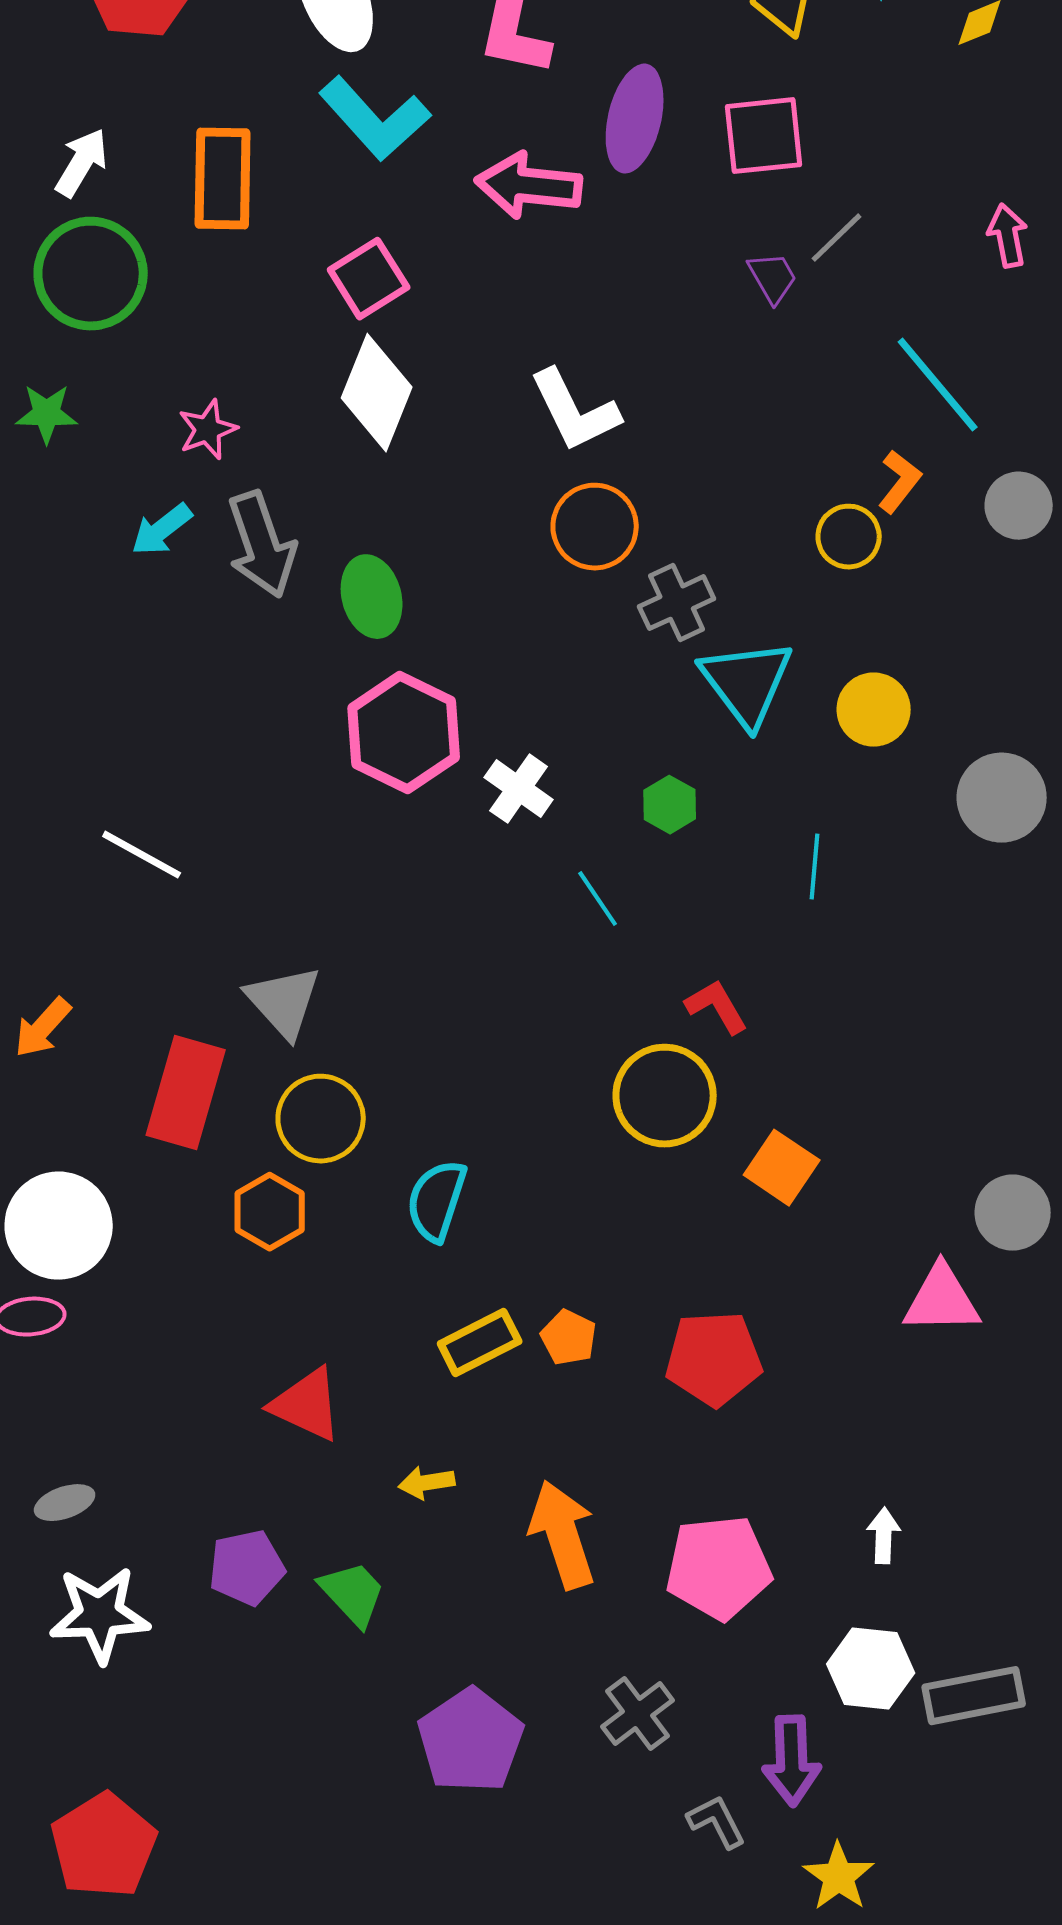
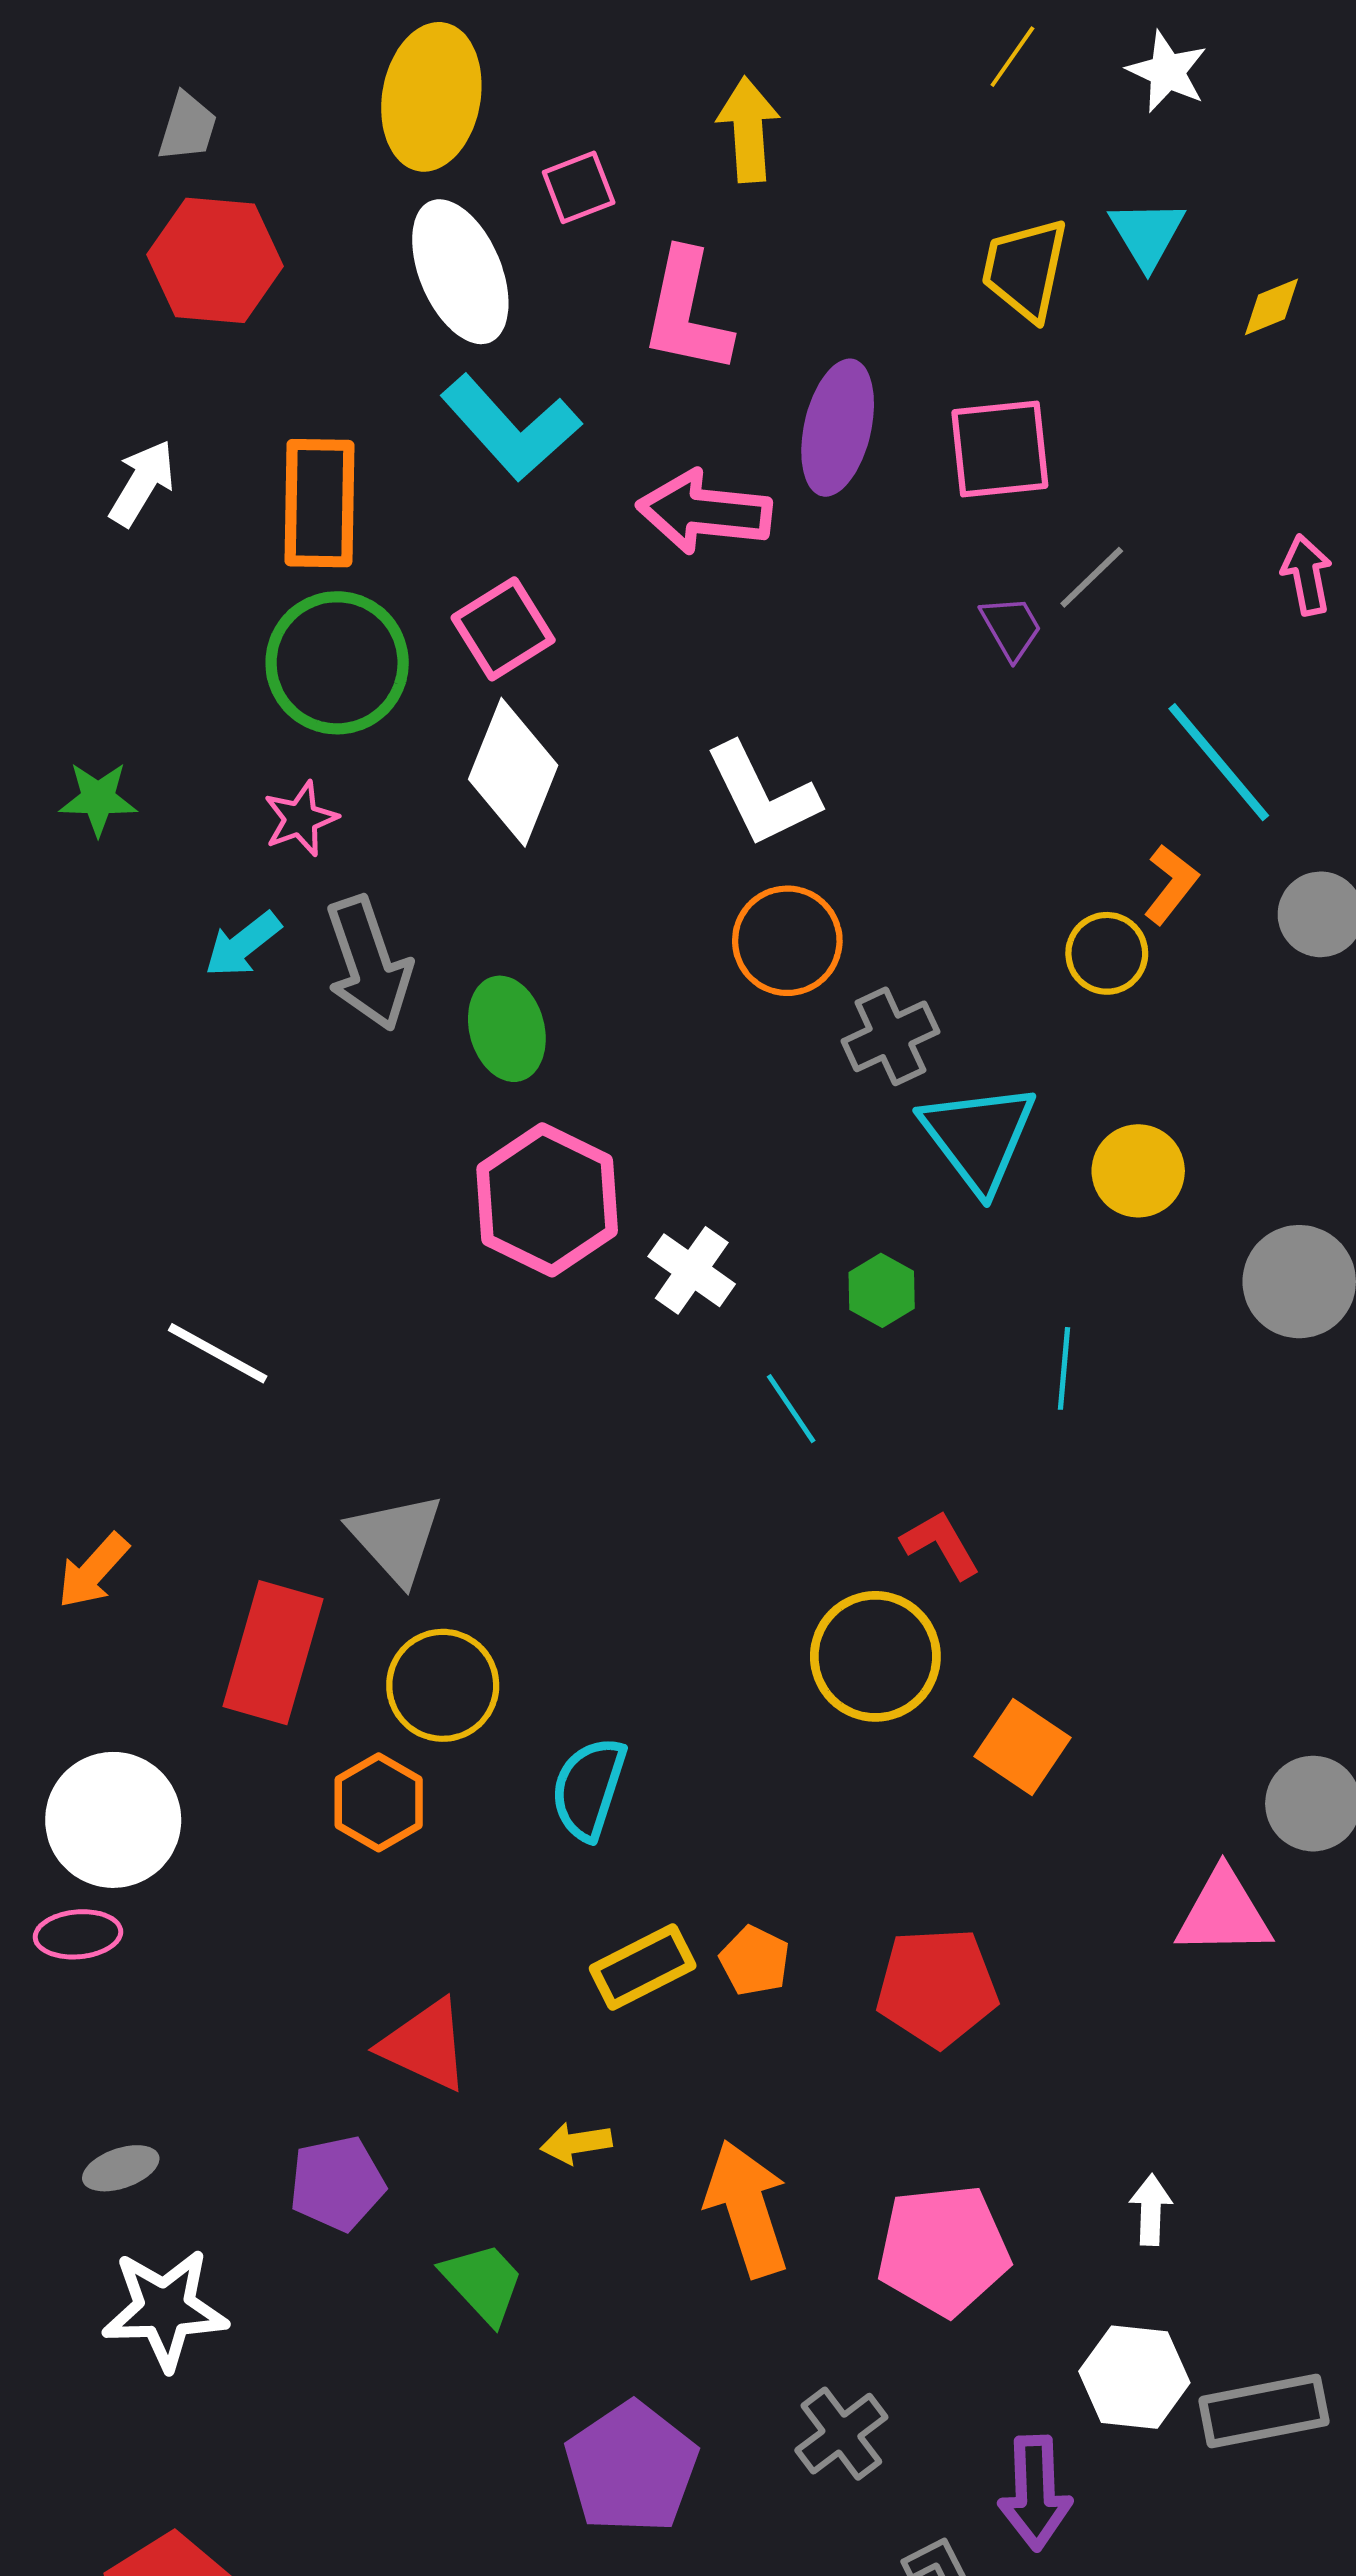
green circle: (91, 274) -> (337, 663), moved
purple pentagon: (247, 1568) -> (337, 2183), moved

